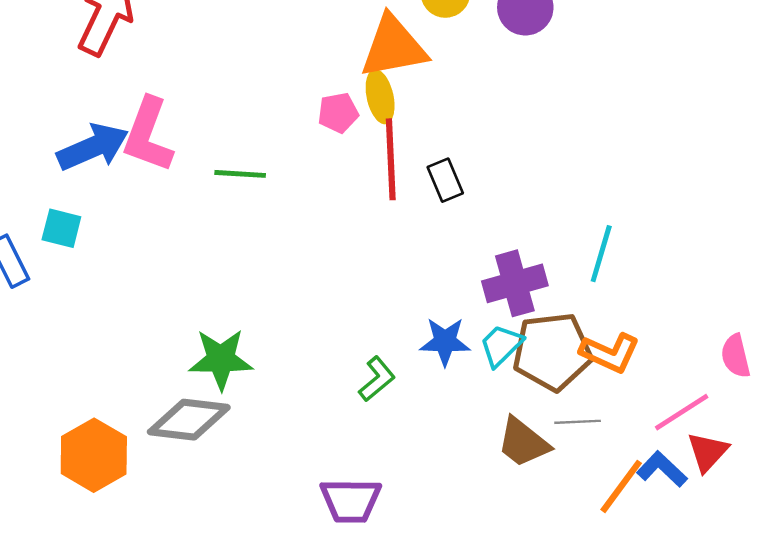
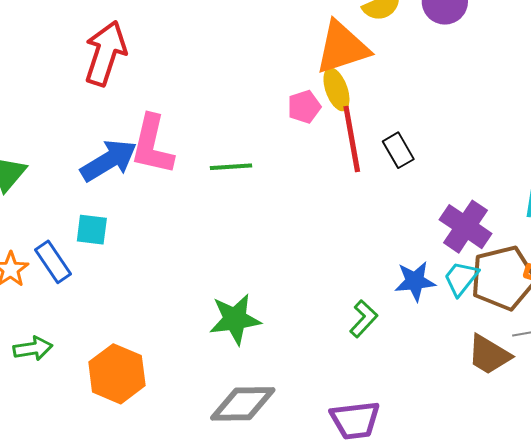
purple cross: (515, 283) -> (466, 227), turned -33
gray diamond: (189, 420) -> (243, 404), moved
orange hexagon: (94, 455) -> (117, 374), moved

